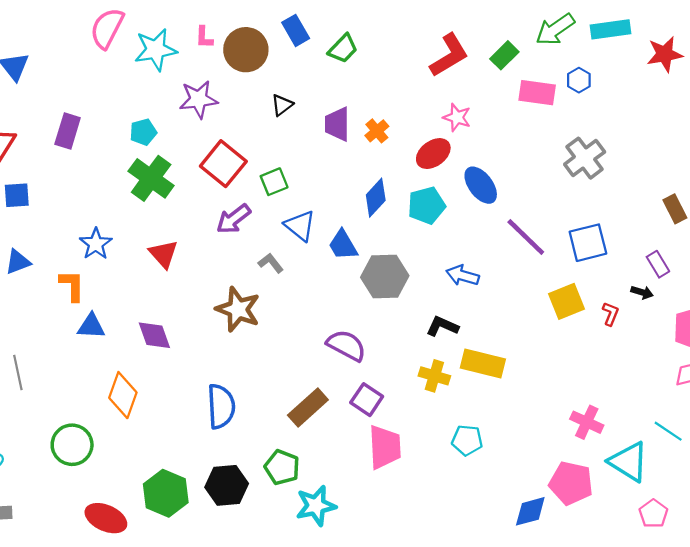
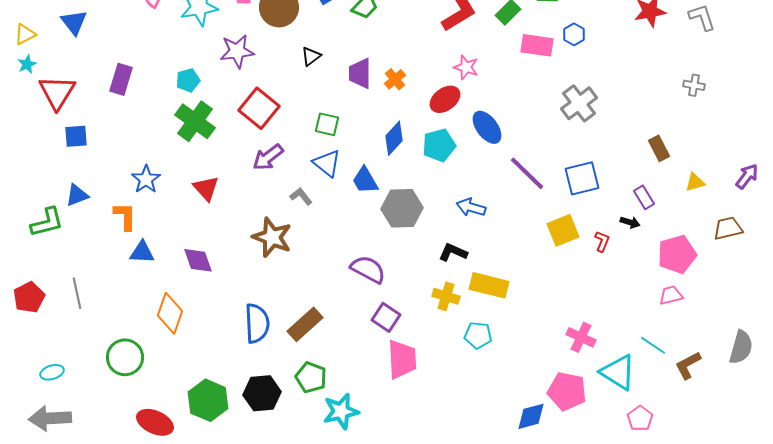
green square: (274, 182) -> (327, 124), moved, turned 35
brown rectangle: (308, 407) -> (305, 324), moved
cyan pentagon: (467, 440) -> (478, 335), moved

